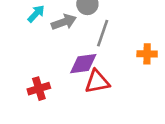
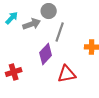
purple diamond: (83, 64) -> (46, 54), turned -40
red triangle: (97, 82) -> (67, 74), moved

